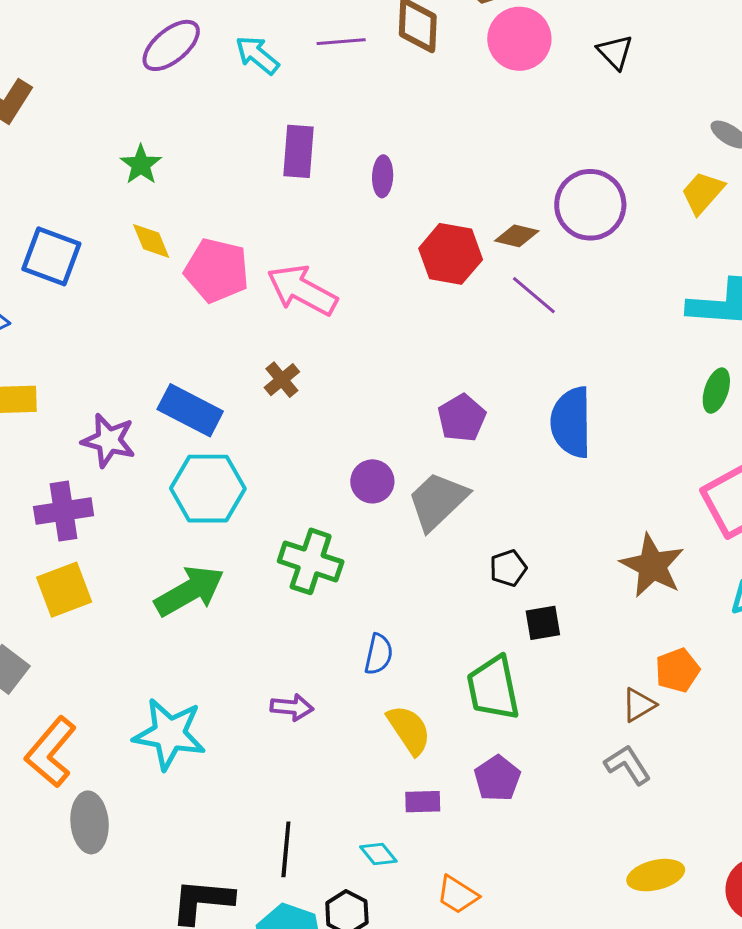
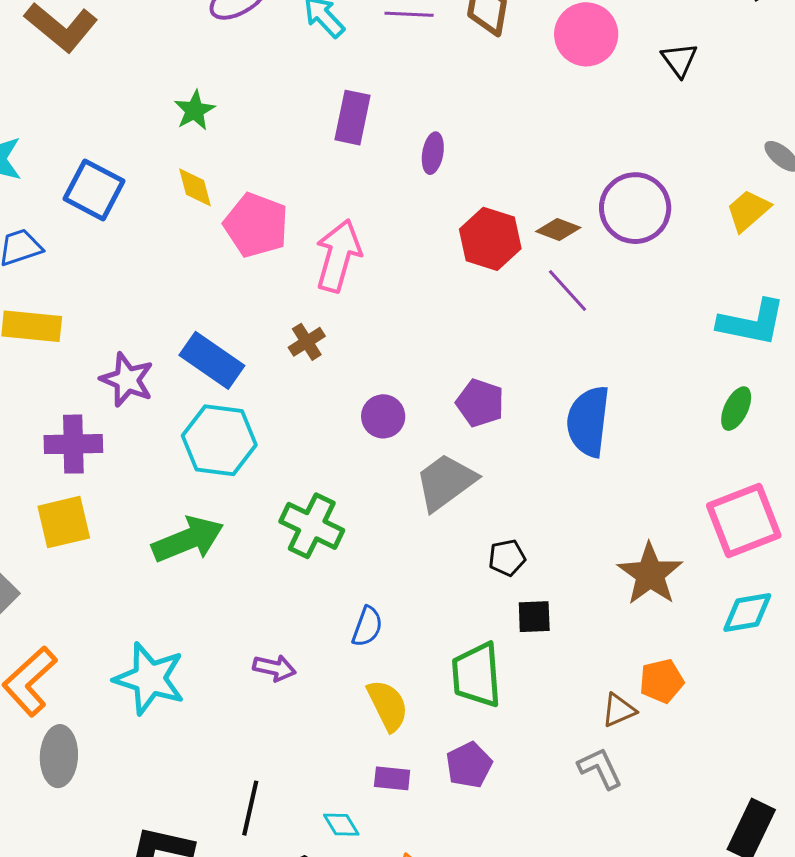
pink arrow: (302, 290) -> (338, 256), turned 70
purple pentagon: (462, 418) -> (480, 403), turned -30
purple circle: (372, 481) -> (383, 416), moved

